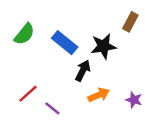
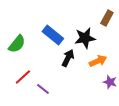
green semicircle: (24, 34) -> (17, 44), moved
orange arrow: (99, 95) -> (98, 61), moved

